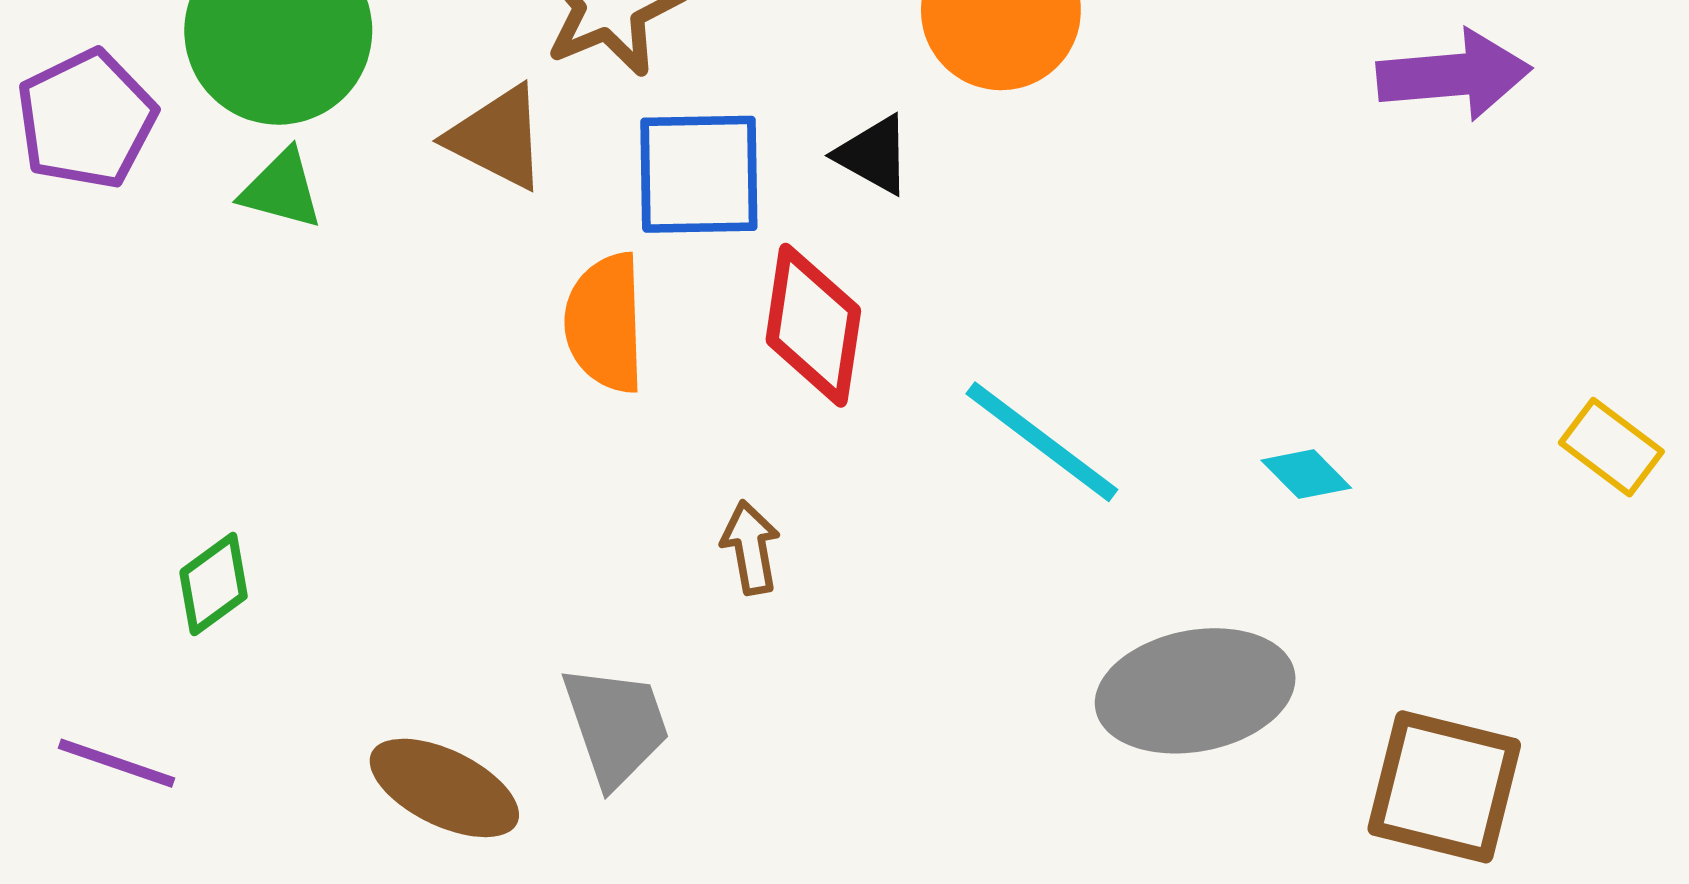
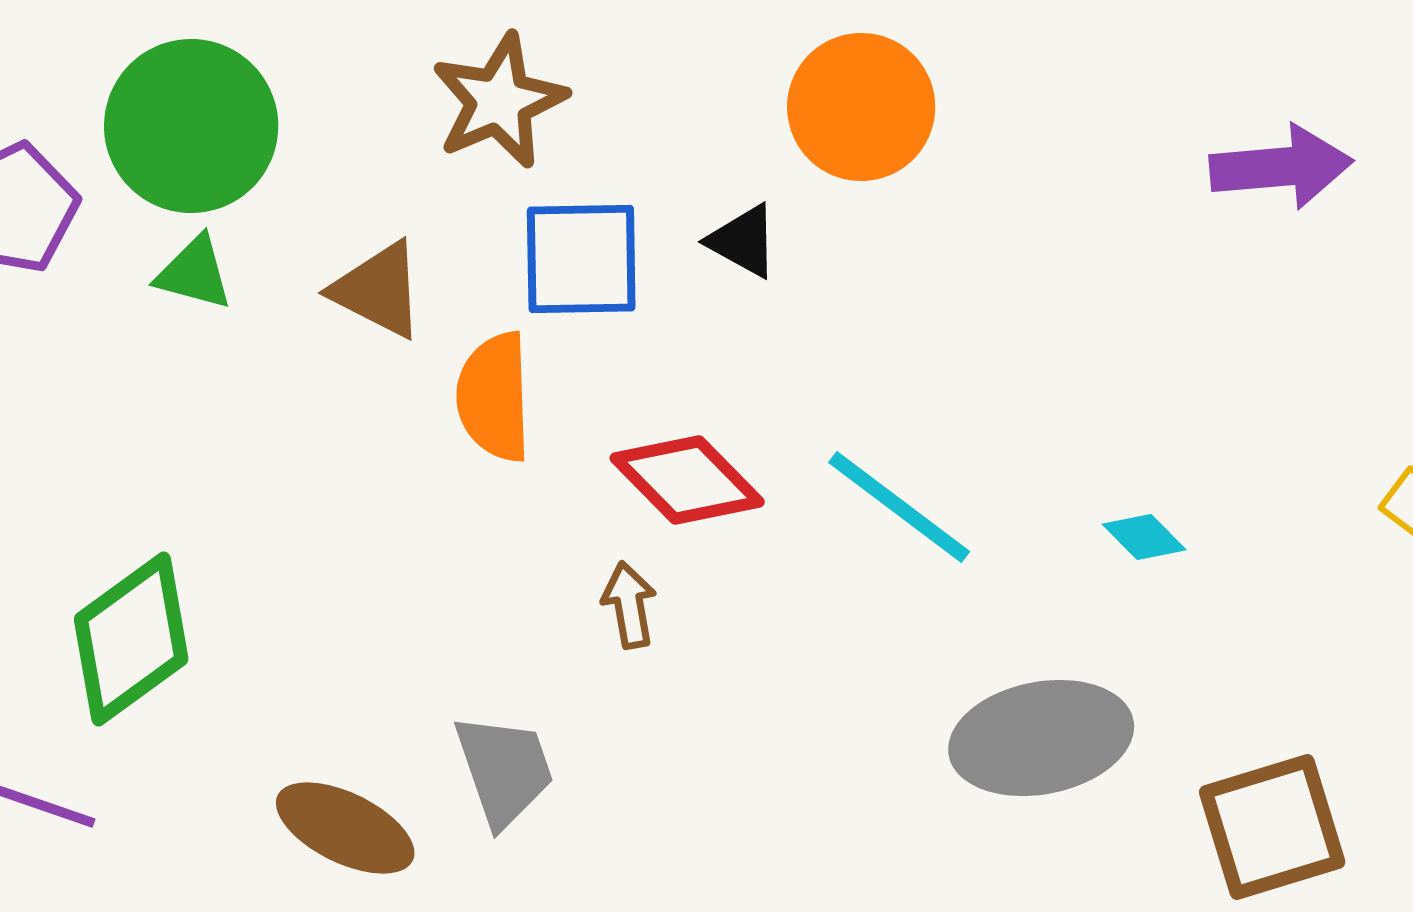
brown triangle: (497, 138) -> (378, 290), moved
red diamond: (813, 325) -> (687, 480), moved, turned -53
green diamond: (214, 584) -> (131, 639), size x1.8
brown square: (1444, 787) -> (1272, 827), turned -31

